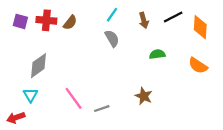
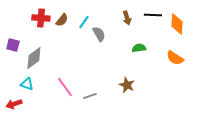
cyan line: (112, 15) -> (84, 22), moved
black line: (173, 17) -> (153, 15), turned 30
purple square: (20, 21) -> (13, 45), moved
cyan triangle: (31, 95) -> (27, 84), turned -40

